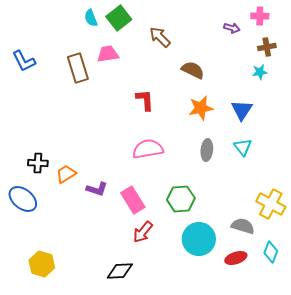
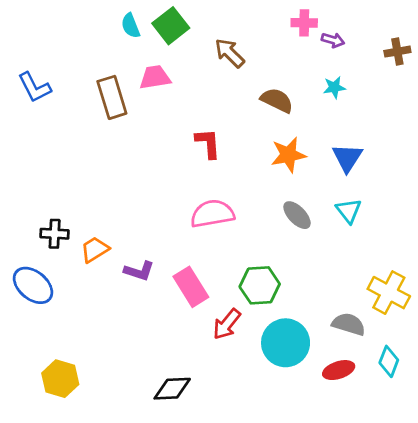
pink cross: (260, 16) -> (304, 23), moved
brown cross: (267, 47) -> (397, 52), moved
cyan star: (260, 72) -> (334, 87), moved
gray ellipse: (207, 150) -> (297, 215), turned -50
red arrow: (143, 232) -> (227, 324), moved

